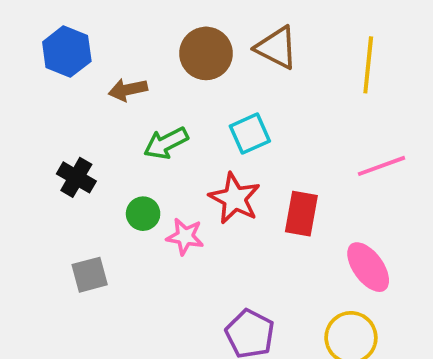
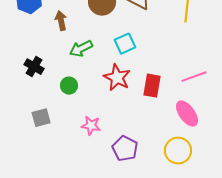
brown arrow: (128, 90) -> (61, 21), turned 90
pink line: (381, 166) -> (194, 77), moved
pink star: (185, 237) -> (91, 126), moved

